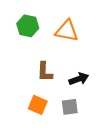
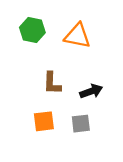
orange square: (38, 105) -> (44, 121), turned -30

